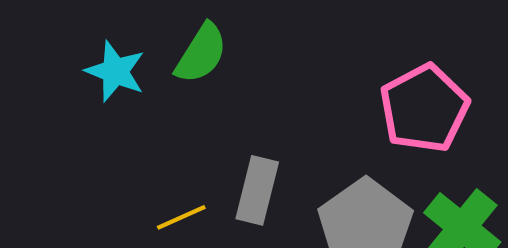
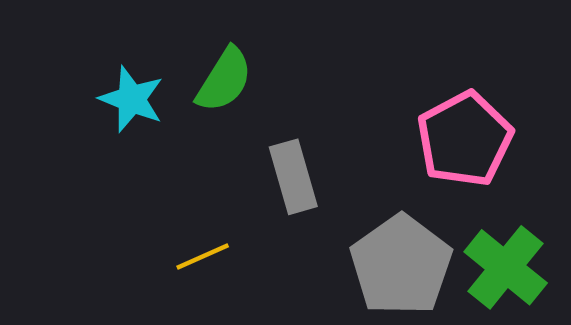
gray rectangle: (257, 190) -> (293, 177), moved, turned -30

